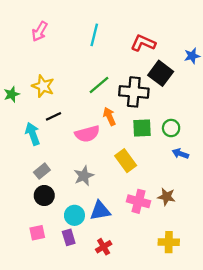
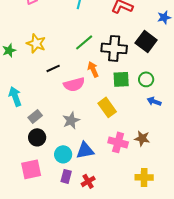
black square: (161, 73) -> (146, 41), moved
black line: (54, 116) -> (53, 68), moved
cyan arrow: (33, 134) -> (15, 96), moved
pink square: (37, 233) -> (31, 169), size x1.5
purple rectangle: (69, 237) -> (66, 176), moved, turned 32

